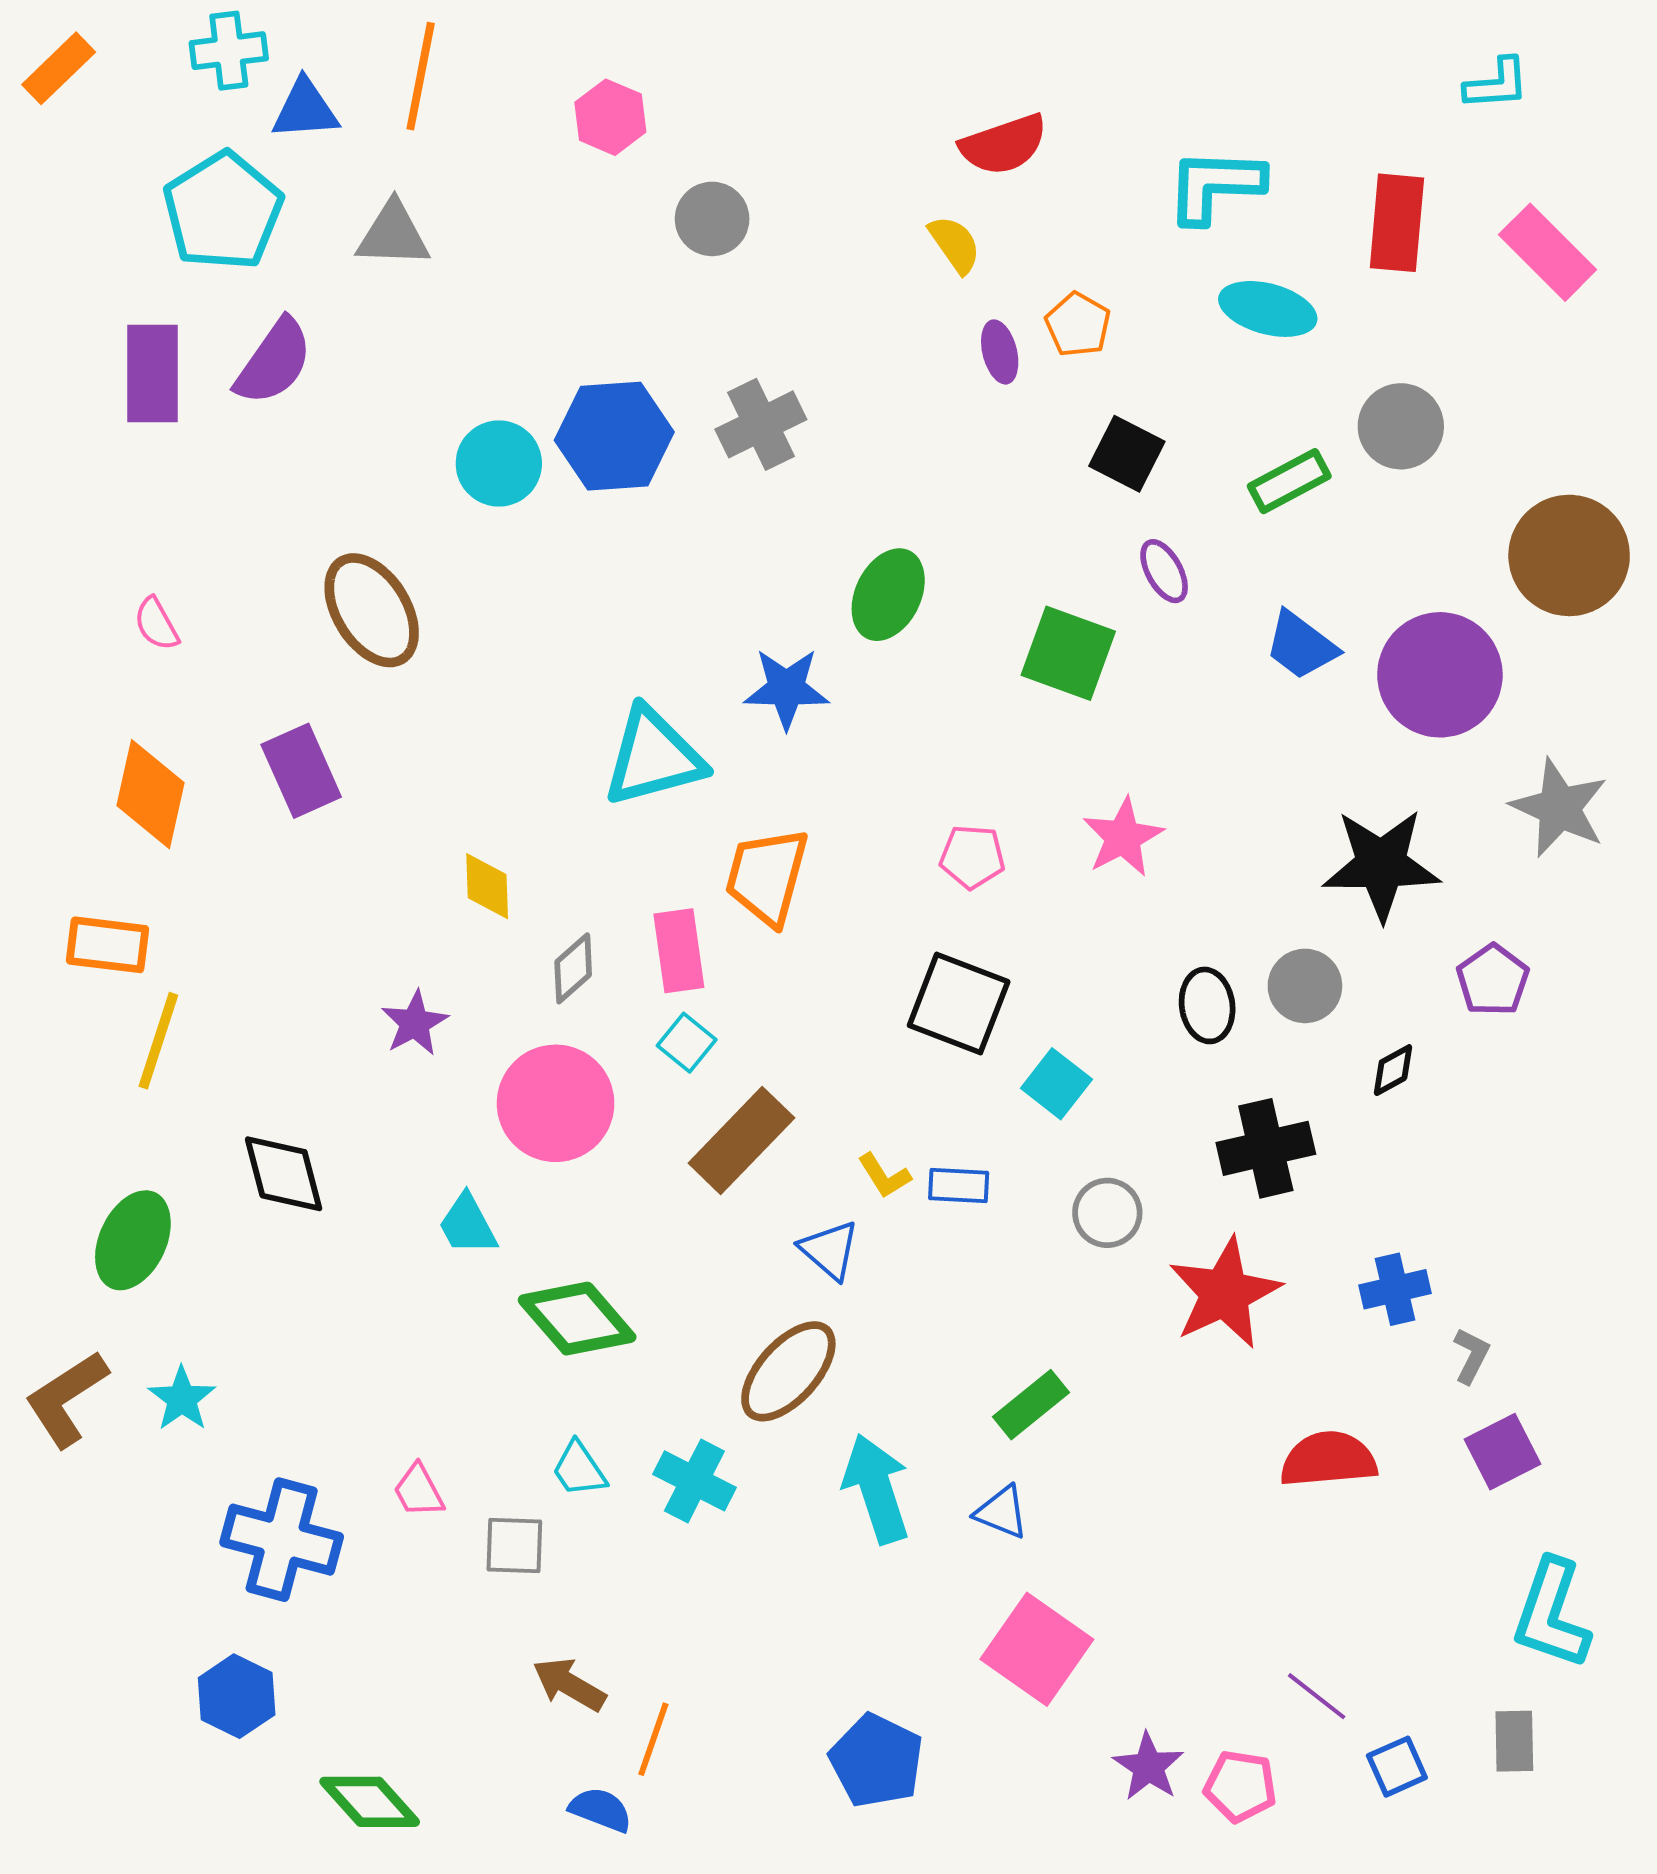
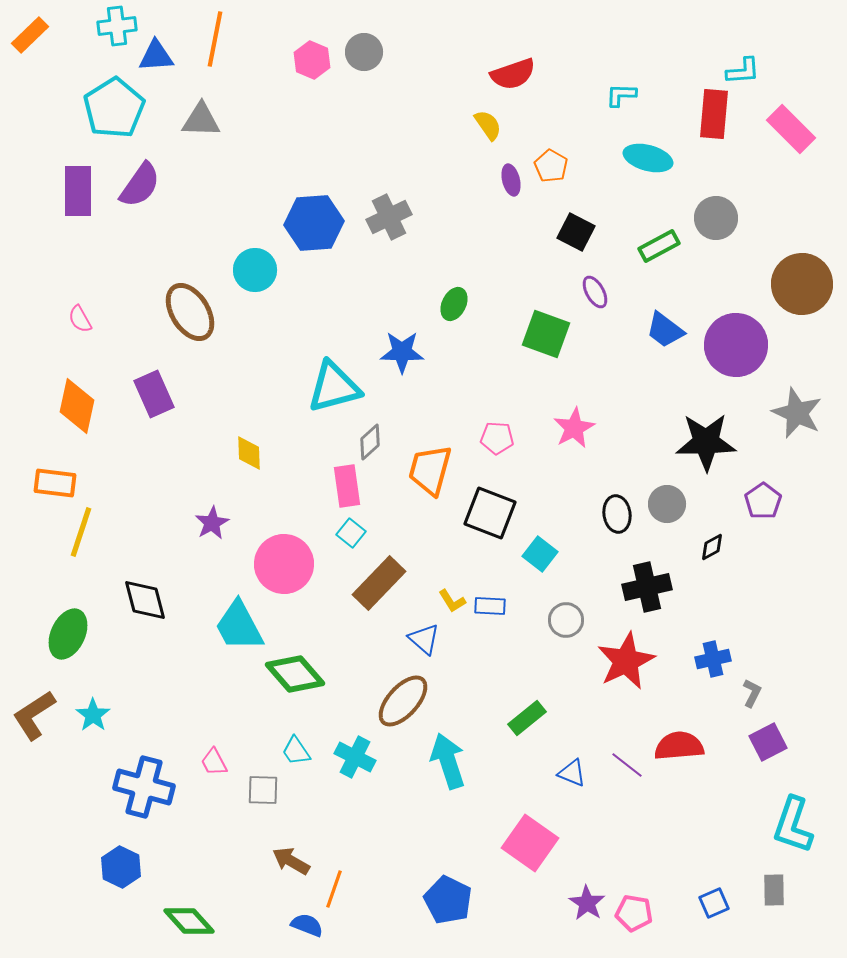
cyan L-shape: (1497, 84) -> (743, 71), moved
cyan L-shape: (1215, 186) -> (621, 95), size x0.6
gray circle: (712, 219) -> (364, 52), moved
cyan circle: (499, 464) -> (255, 270), moved
green ellipse: (888, 595) -> (454, 304), size x0.7
orange trapezoid: (767, 876) -> (430, 470), moved
gray diamond: (573, 968) -> (370, 442), moved
cyan trapezoid: (468, 1225) -> (239, 626), size x1.6
blue triangle: (1002, 1512) -> (572, 773), moved
purple line: (1317, 1696) -> (627, 765), moved

